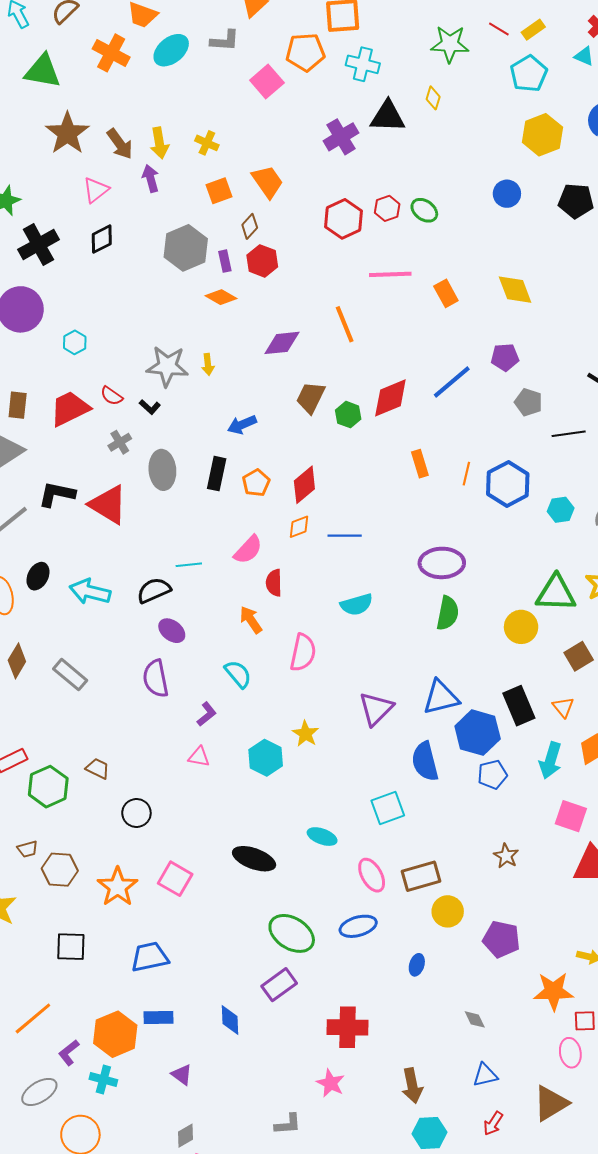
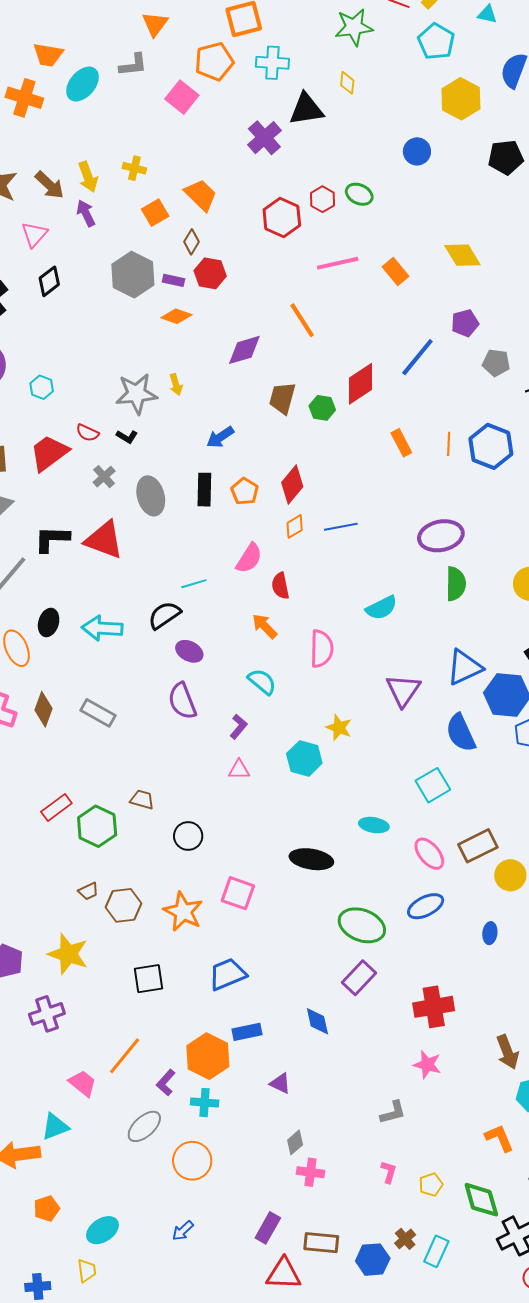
blue circle: (507, 194) -> (417, 151), moved
purple rectangle: (225, 261) -> (174, 280), turned -55
cyan semicircle: (357, 605) -> (381, 608), moved

